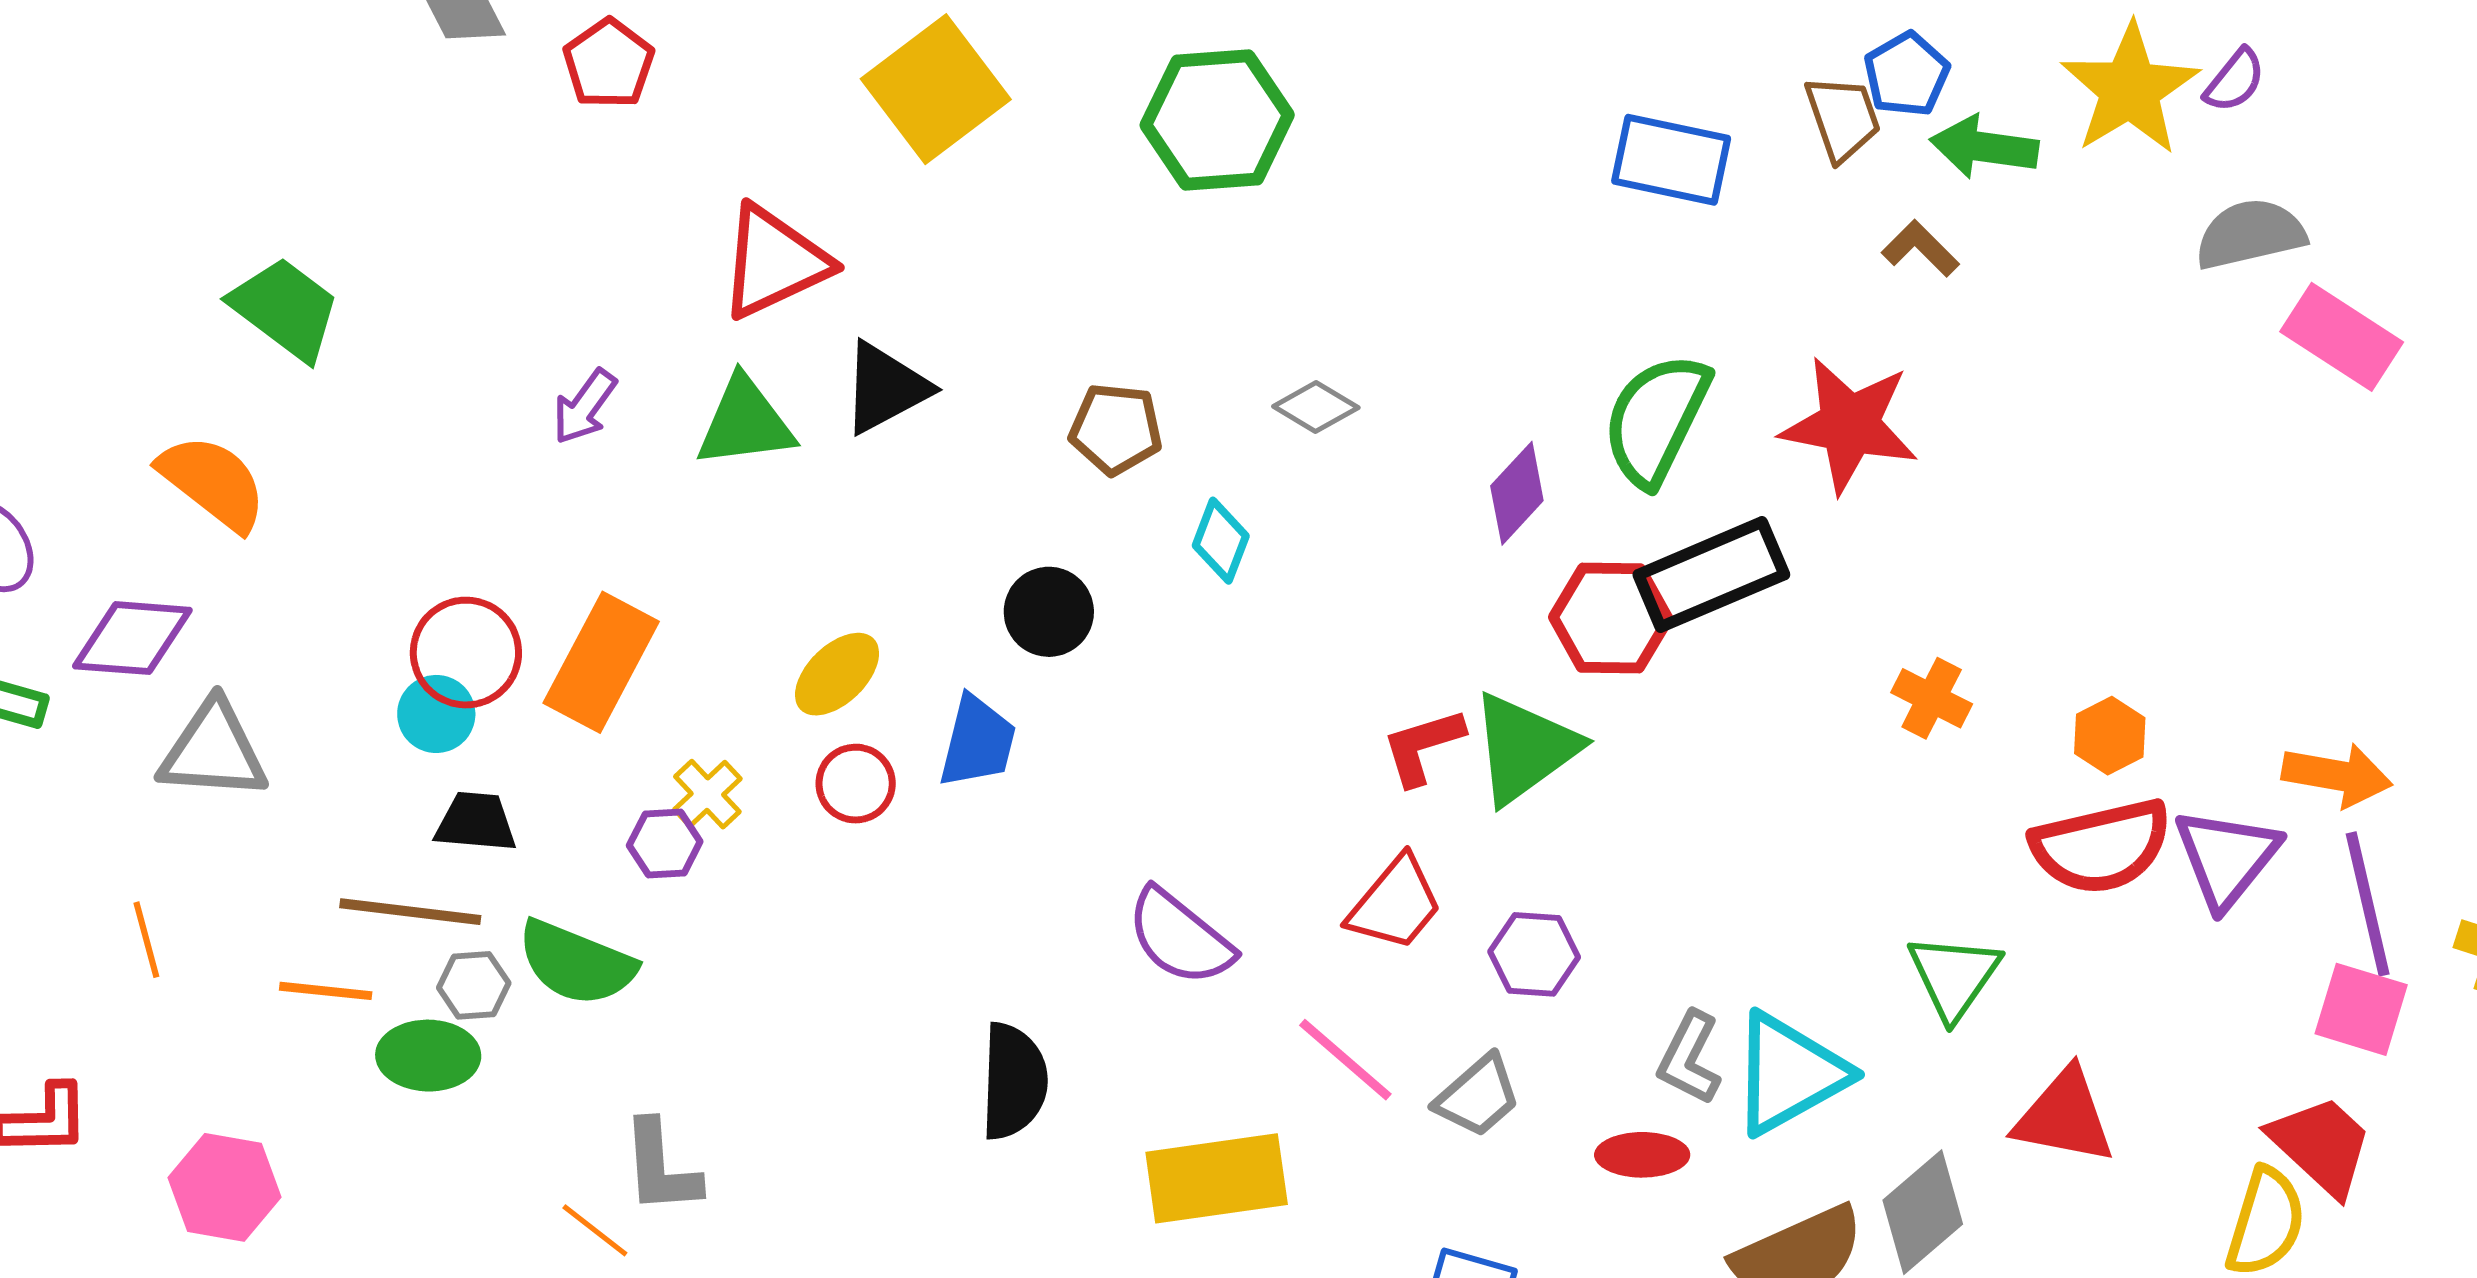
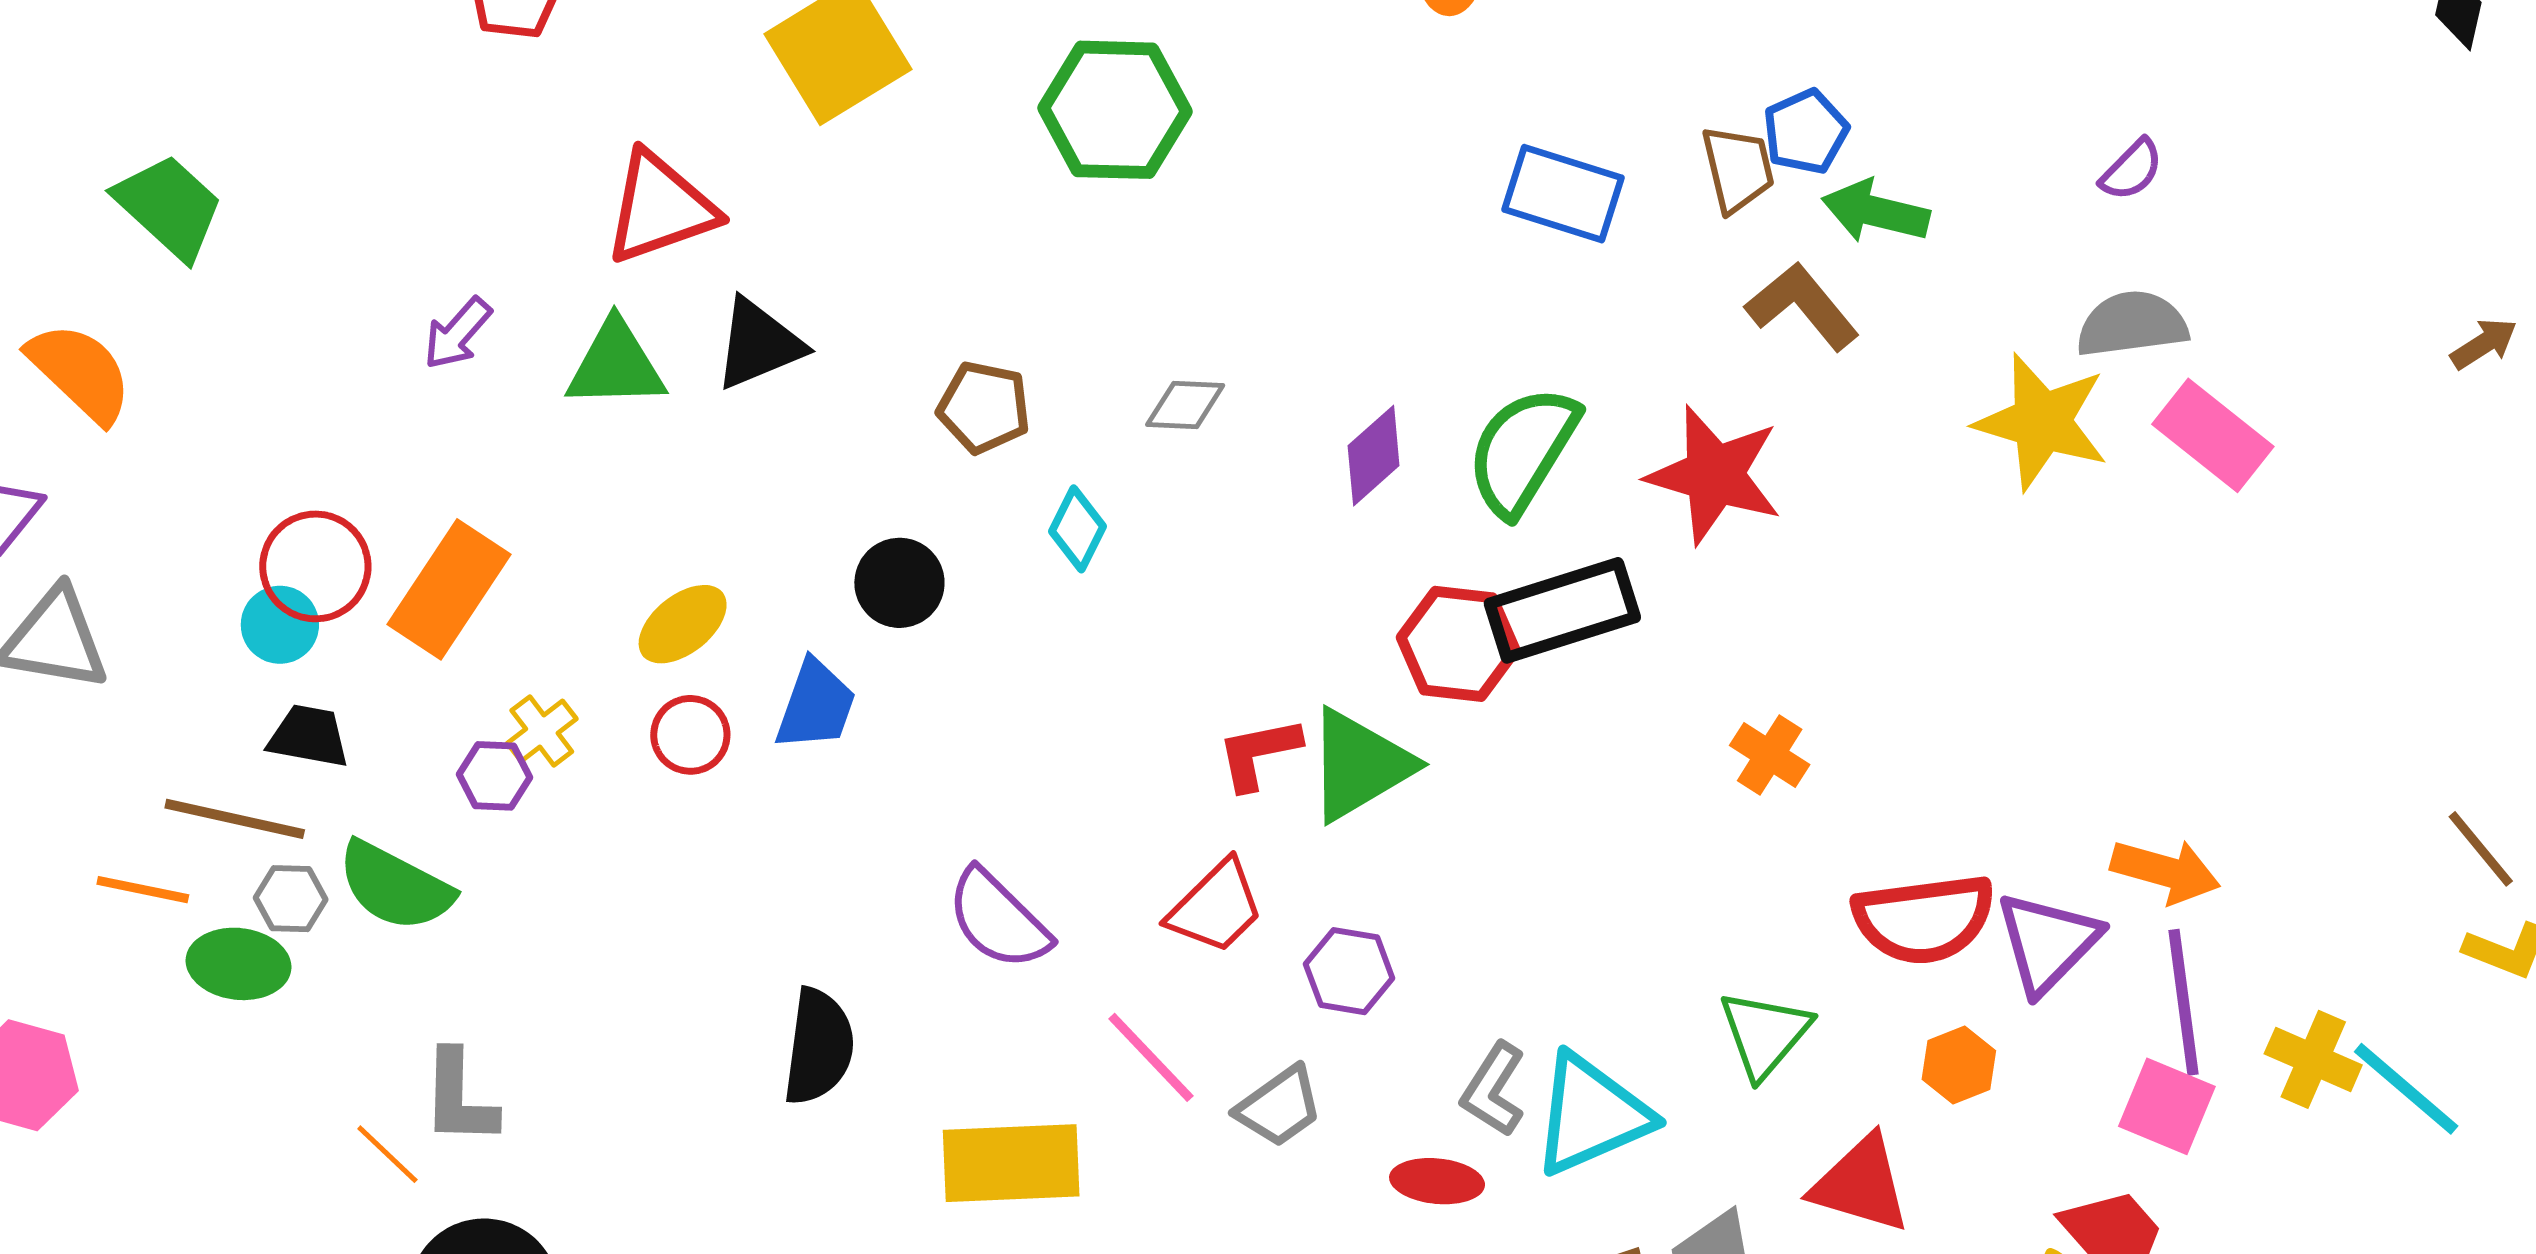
yellow star: (2130, 89) -> (2042, 422), moved, turned -30
brown L-shape: (1920, 248) -> (1802, 306), size x1.5
gray diamond: (1316, 407) -> (1185, 405), turned -34
purple diamond: (1517, 493) -> (1374, 456), moved
orange hexagon: (2110, 736) -> (1959, 1065), moved

